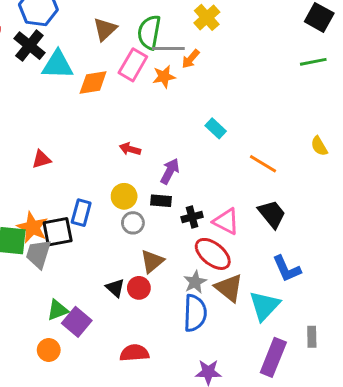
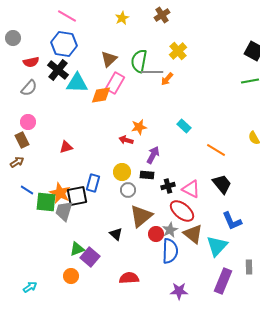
pink rectangle: (133, 65) -> (115, 83), moved
orange star: (164, 77) -> (139, 127), moved
brown triangle: (152, 261) -> (141, 216), size x1.4
red circle: (139, 288) -> (156, 234), moved

